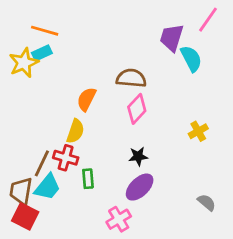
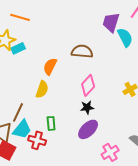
cyan rectangle: (42, 53) -> (18, 48), moved
pink diamond: (137, 109) -> (88, 85), moved
red cross: (66, 158) -> (37, 140), moved
pink cross: (119, 219) -> (110, 152), moved

